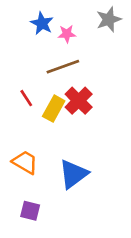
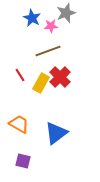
gray star: (109, 19) -> (66, 13), moved

